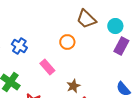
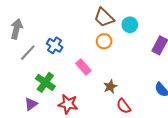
brown trapezoid: (86, 19) -> (104, 18), moved
cyan circle: (115, 26) -> (130, 25), moved

